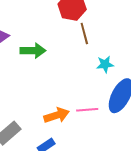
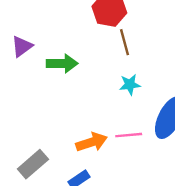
cyan star: (105, 64) -> (130, 85), moved

